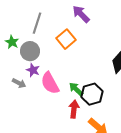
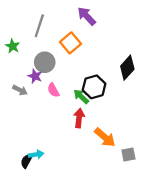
gray circle: (30, 51) -> (45, 62), moved
pink semicircle: (50, 83) -> (53, 90), size x0.6
black hexagon: (92, 94) -> (94, 87), moved

